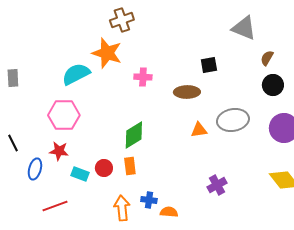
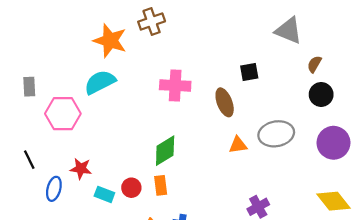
orange star: (107, 53) -> (110, 41), moved
pink cross: (143, 77) -> (175, 86), size x1.5
brown ellipse: (187, 92) -> (225, 102), turned 70
pink hexagon: (64, 115) -> (63, 114), moved

